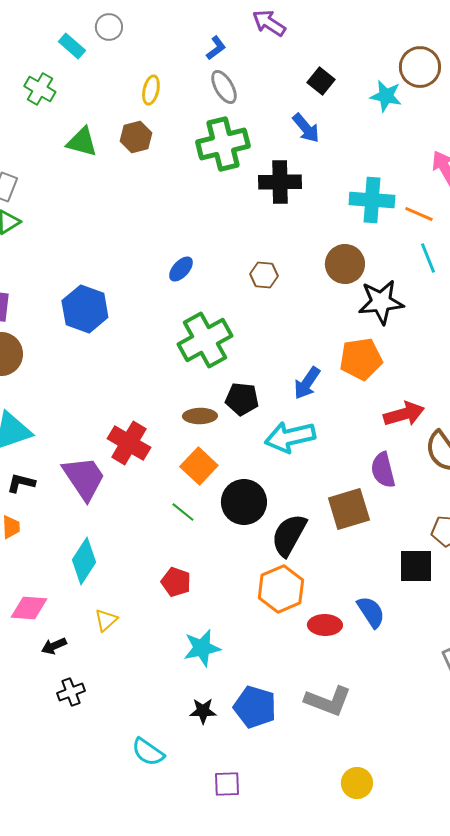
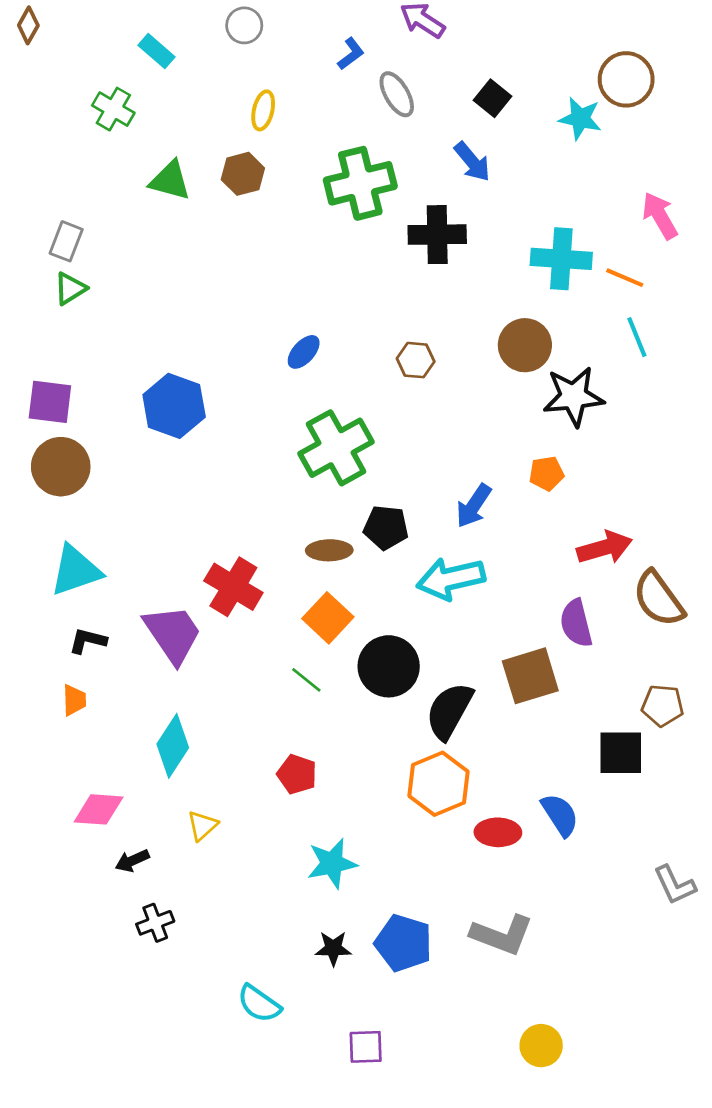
gray circle: (109, 27) -> (244, 25), moved
gray ellipse: (224, 87) -> (397, 94), moved
orange pentagon: (361, 359) -> (547, 473), size x0.6

